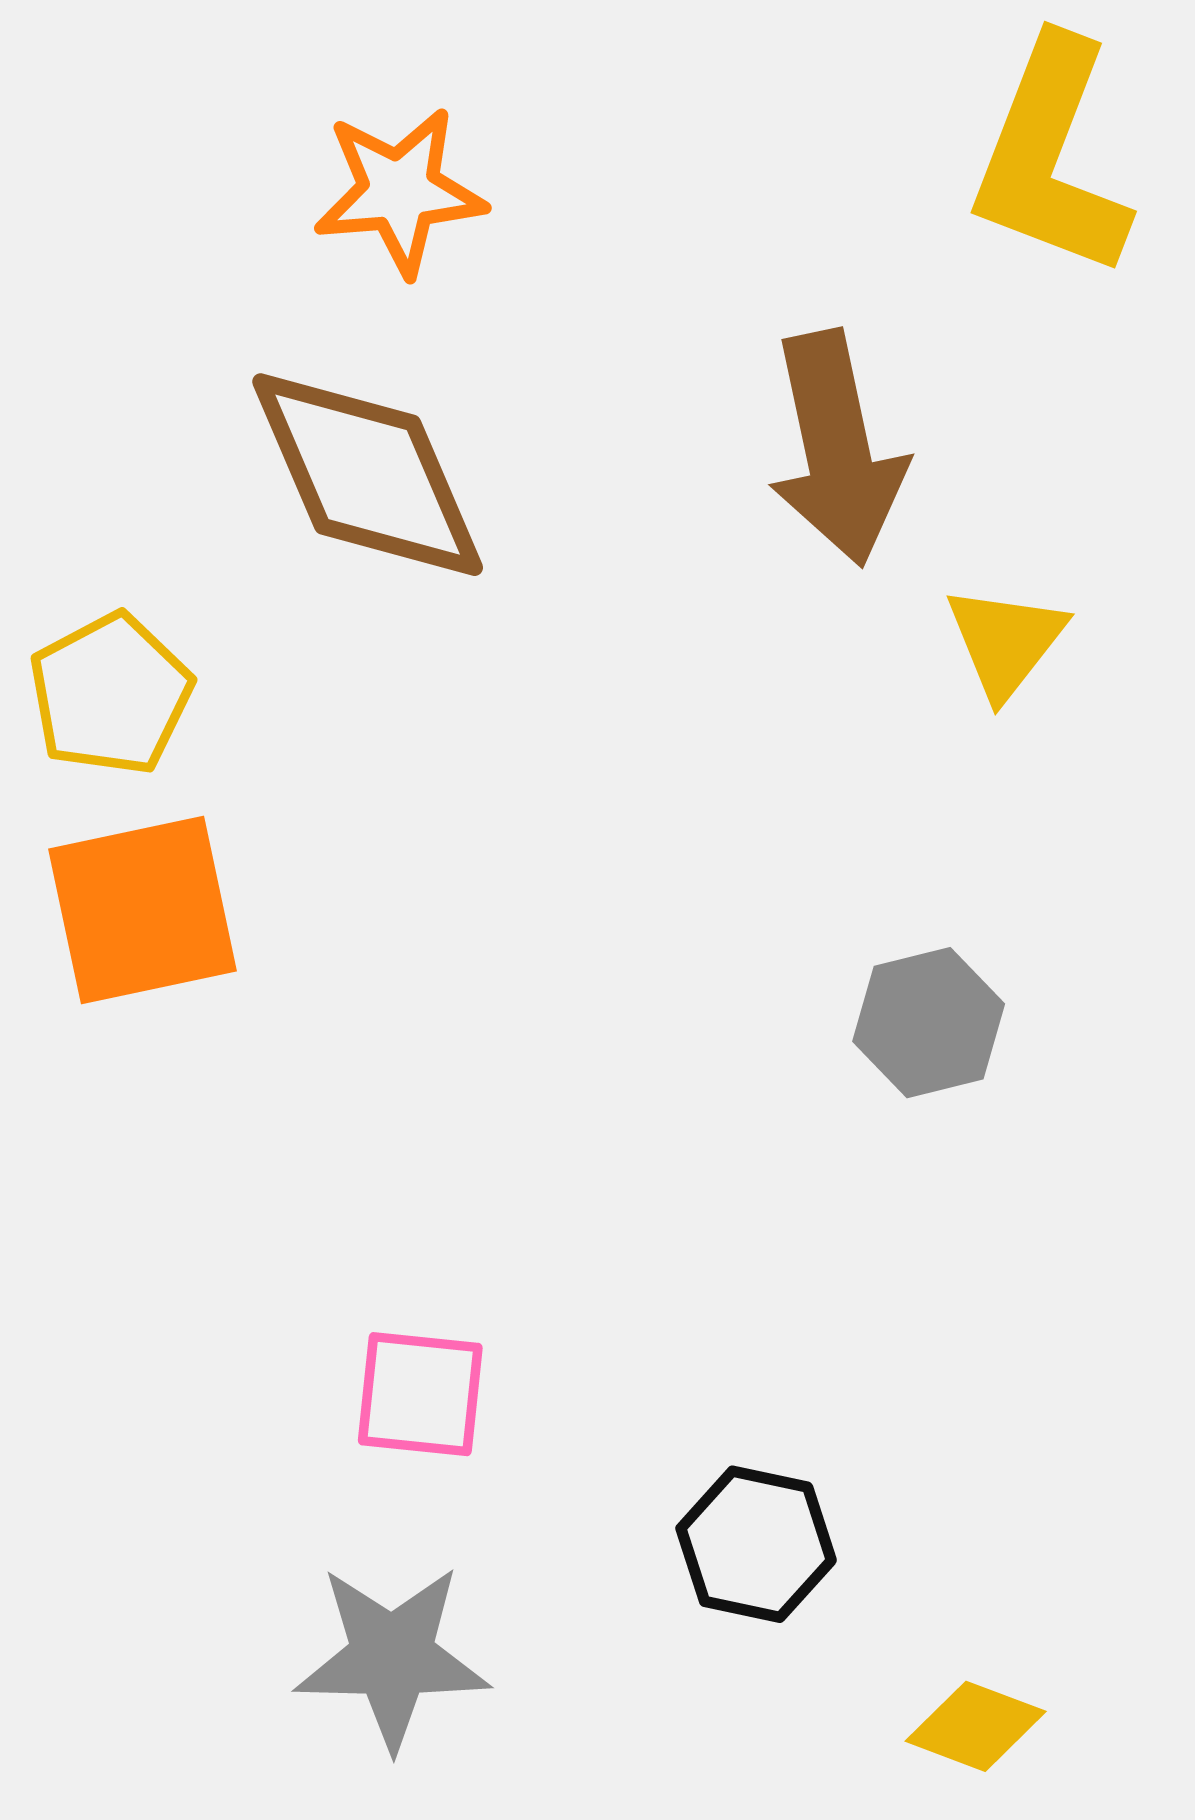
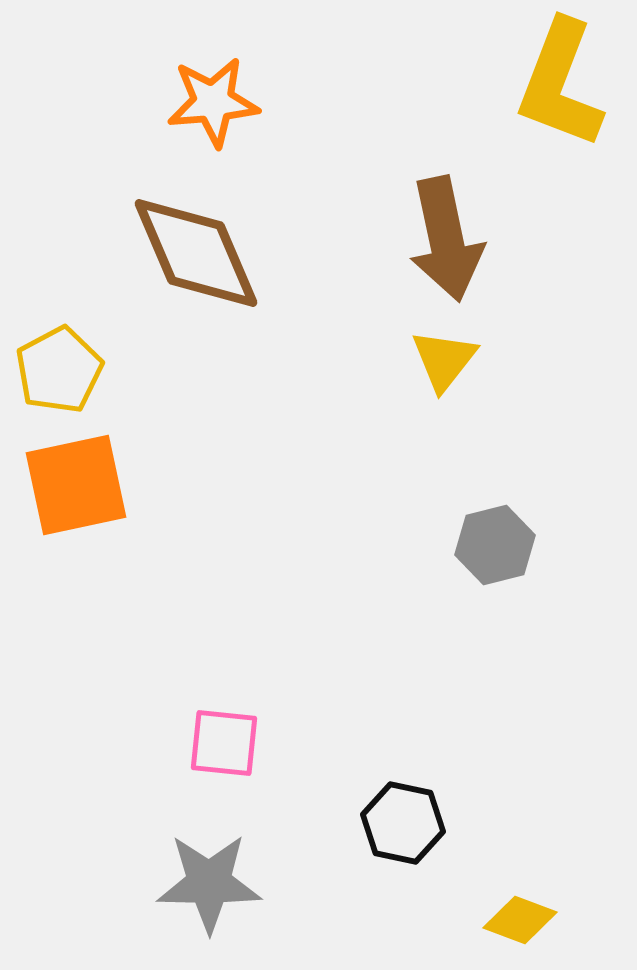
yellow triangle: (1006, 642) -> (444, 360), moved

